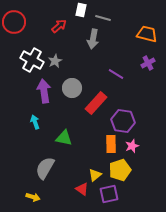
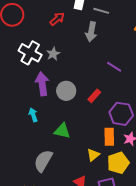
gray circle: (72, 88) -> (66, 91), moved
red rectangle: (96, 103) -> (94, 96), size x0.6
yellow triangle: (95, 175) -> (93, 155), moved

